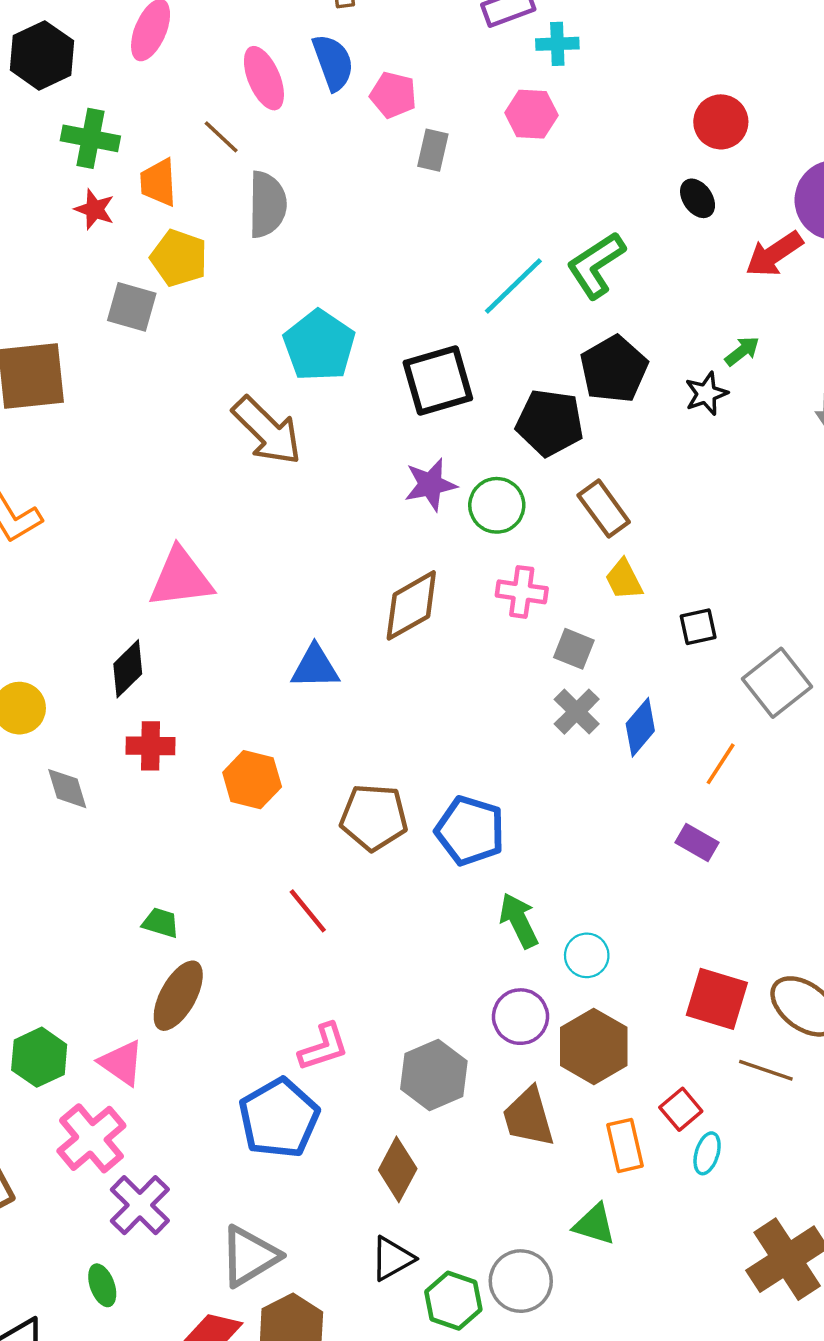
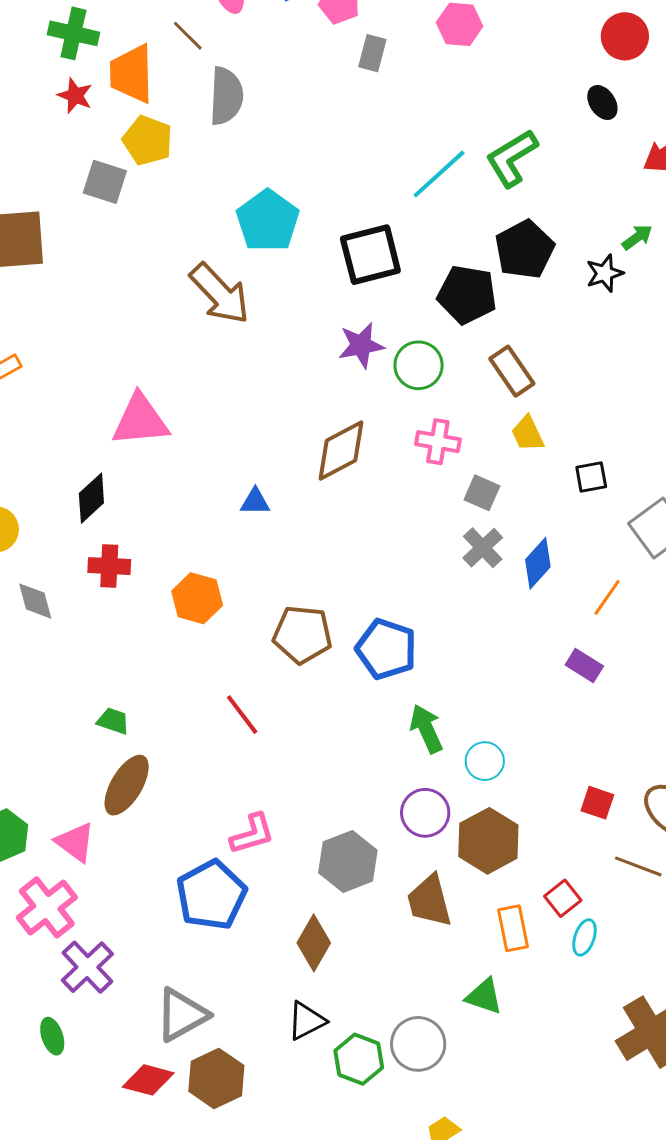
orange trapezoid: (158, 182) -> (132, 74), size x1.4
blue triangle: (315, 667) -> (255, 502), size x0.7
red square: (717, 999) -> (597, 803), size x0.6

